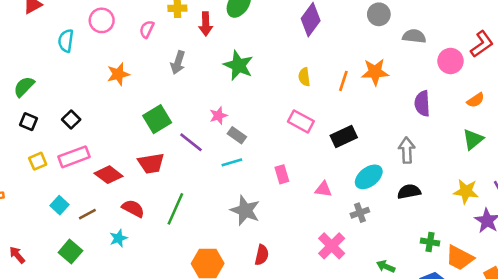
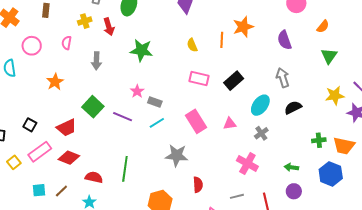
red trapezoid: (151, 163) -> (67, 128), moved
pink rectangle: (282, 174) -> (196, 121), size x1.6
cyan square: (60, 205) -> (39, 190), turned -32

